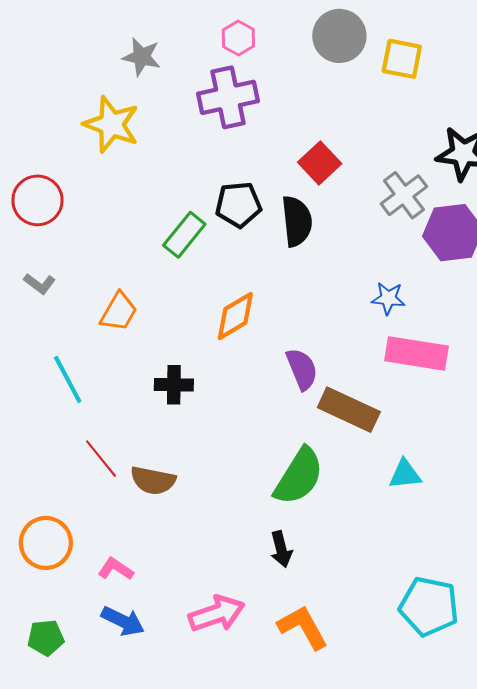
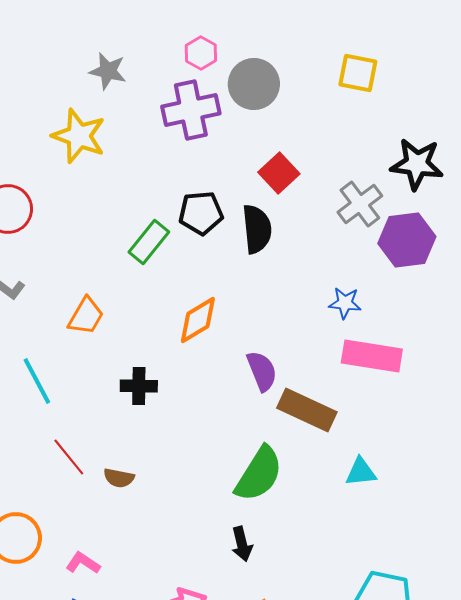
gray circle: (339, 36) -> (254, 84), moved
brown semicircle: (153, 480) -> (119, 478), size x0.7

